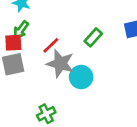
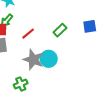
gray star: (60, 63) -> (33, 60), moved

